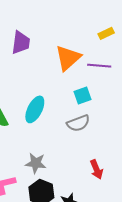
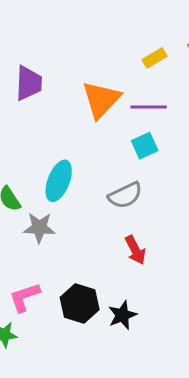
cyan square: (82, 95) -> (145, 146), moved
gray star: (36, 163) -> (39, 228), moved
red arrow: (96, 169) -> (135, 250), moved

